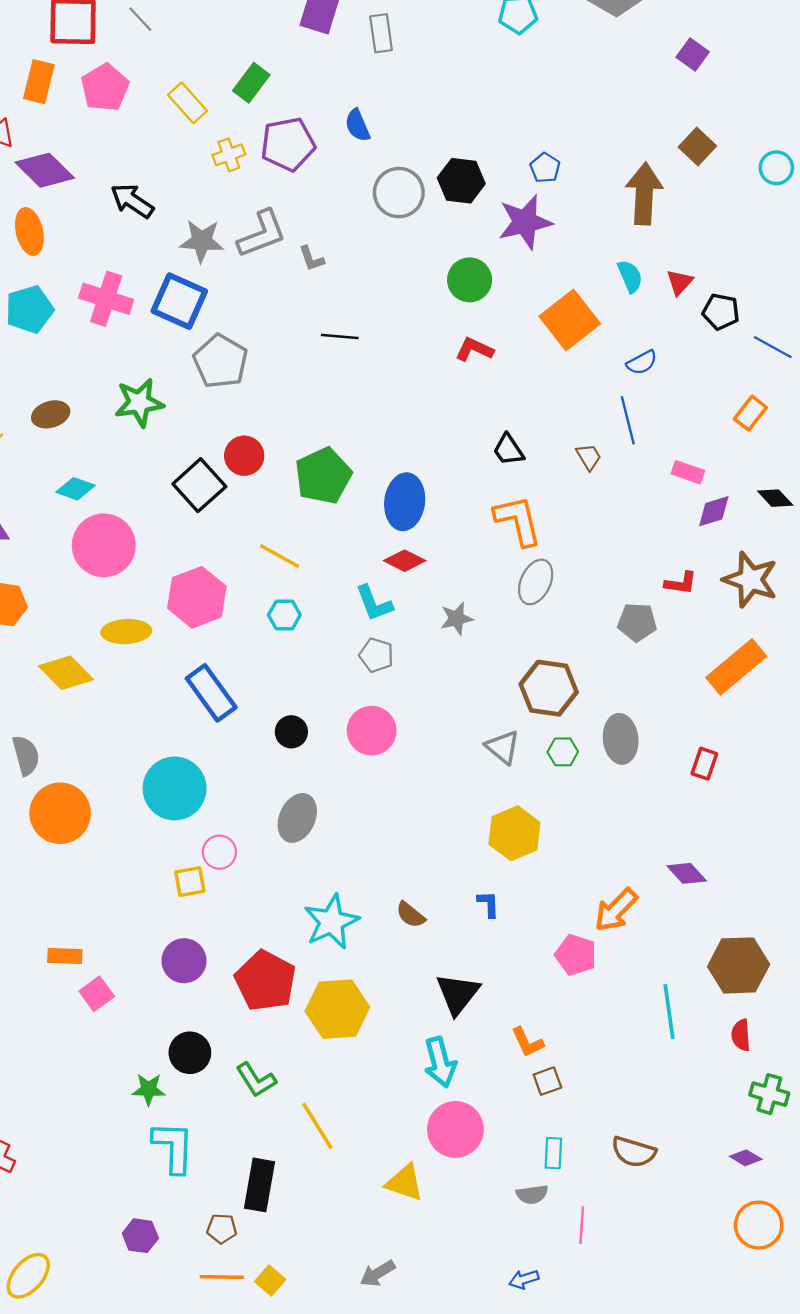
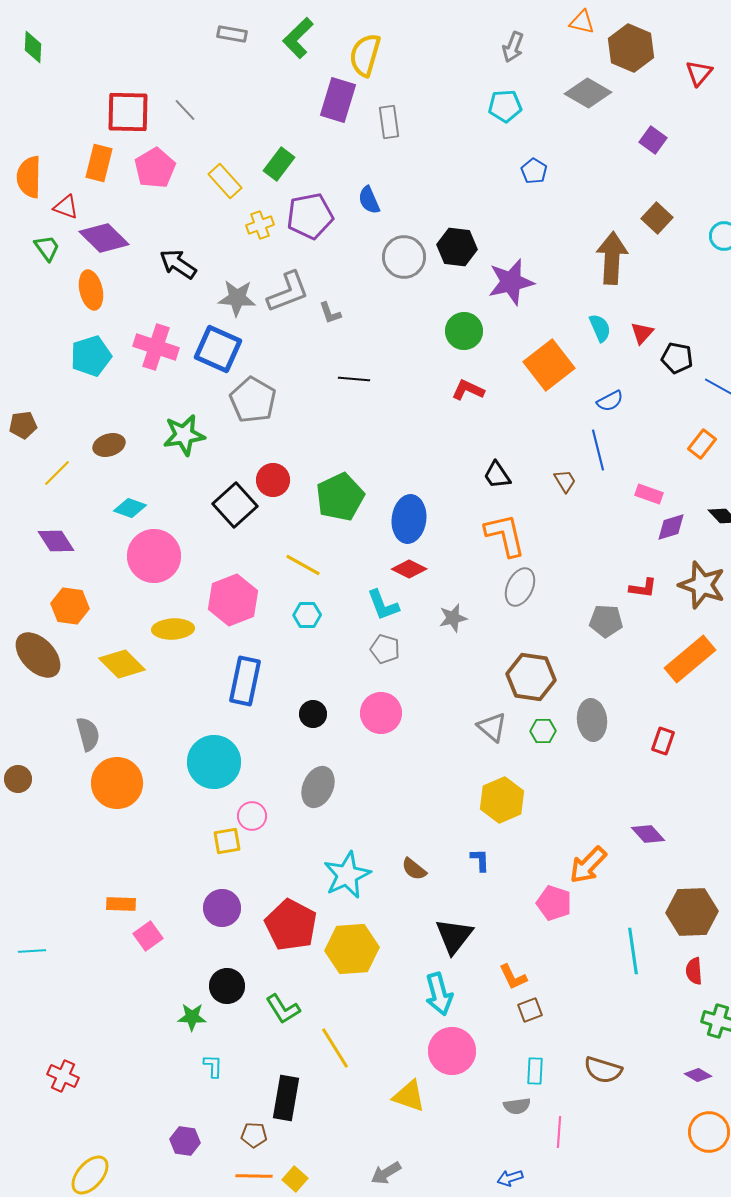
blue pentagon: (545, 168) -> (534, 171), moved
blue rectangle: (211, 693) -> (245, 681), turned 48
cyan L-shape: (173, 1147) -> (213, 1066), size x0.5

